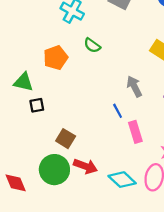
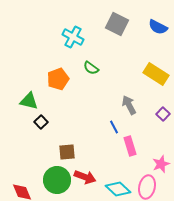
black square: (37, 105) -> (41, 122), turned -32
brown square: (66, 139) -> (67, 152), turned -36

